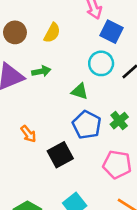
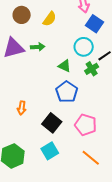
green cross: (119, 121) -> (92, 69), moved
orange arrow: (28, 134) -> (22, 108), moved, turned 40
black square: (60, 155) -> (52, 123), moved, turned -30

